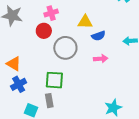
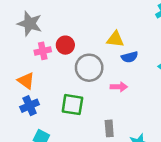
pink cross: (51, 13) -> (43, 51), moved
pink arrow: (101, 59) -> (119, 87), moved
gray rectangle: (49, 101) -> (109, 128), moved

